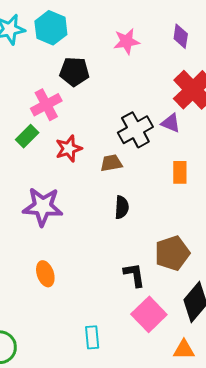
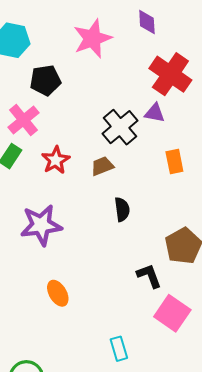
pink star: (126, 41) -> (92, 39), size x1.4

